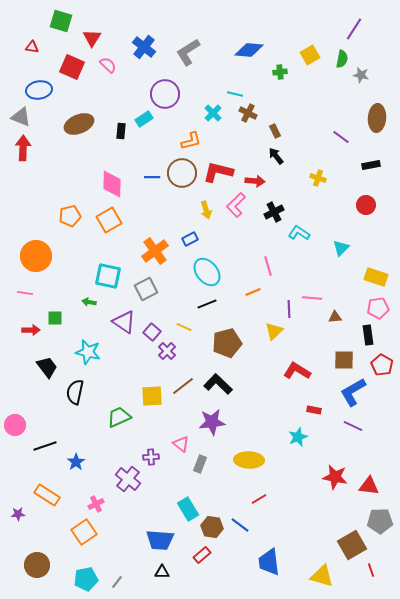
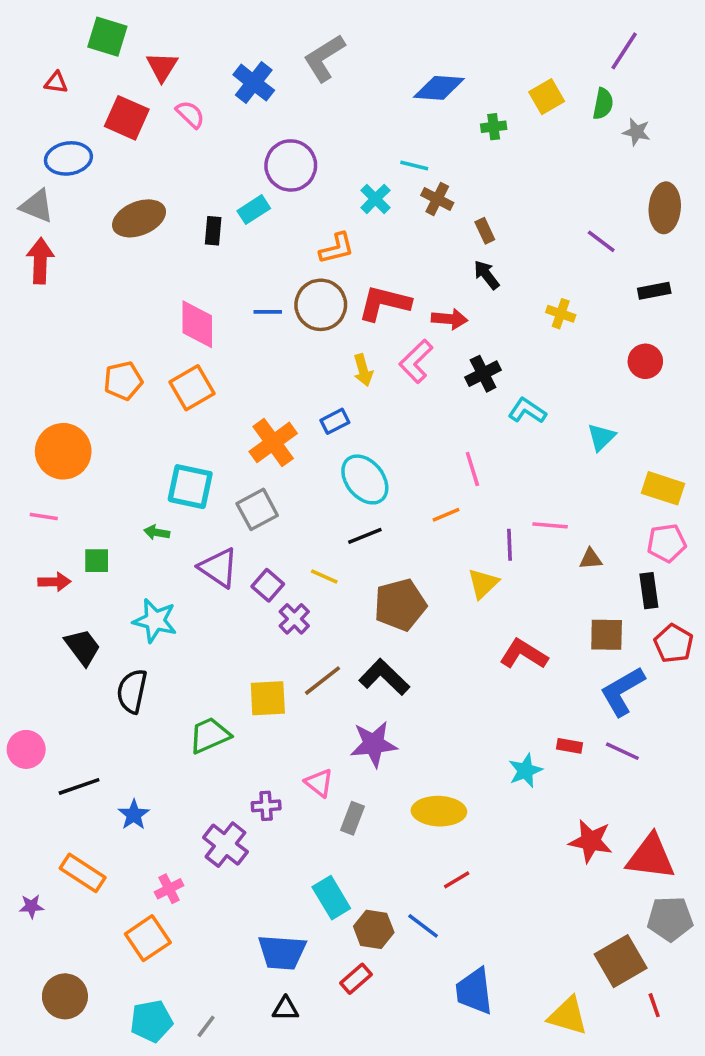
gray L-shape: (188, 52) -> (324, 58), moved
red rectangle: (314, 410) -> (569, 746), moved
red triangle: (369, 486) -> (651, 857), size x1.4

